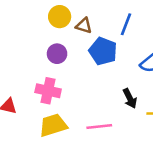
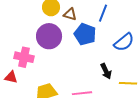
purple circle: (57, 54) -> (49, 36), size x1.6
pink cross: (48, 91) -> (24, 57), moved

